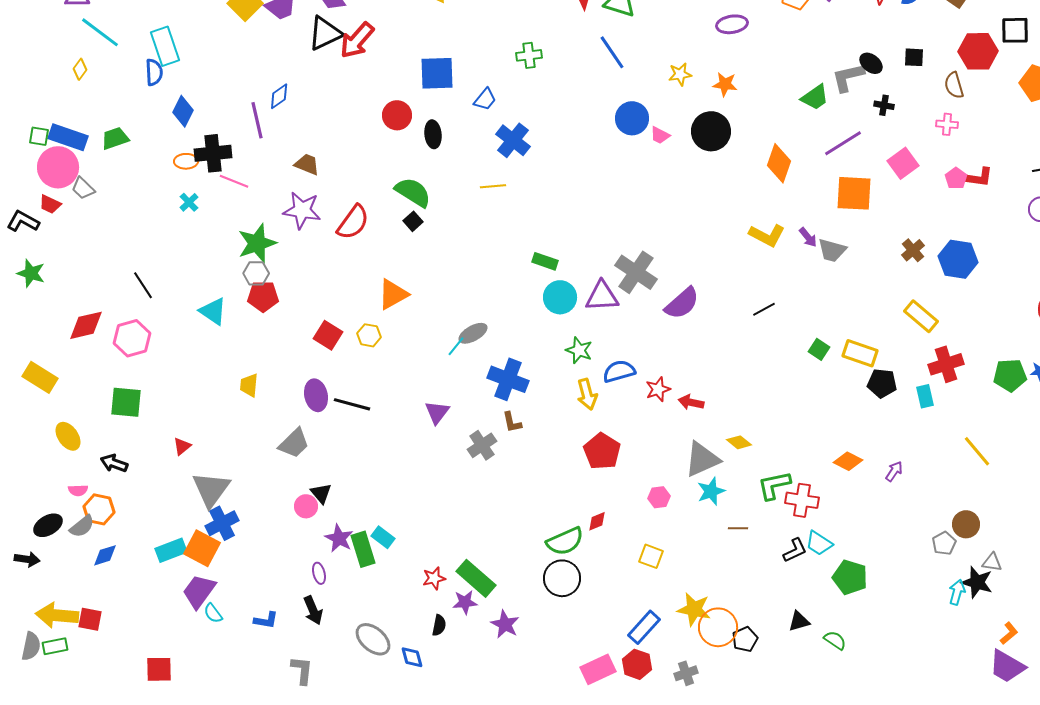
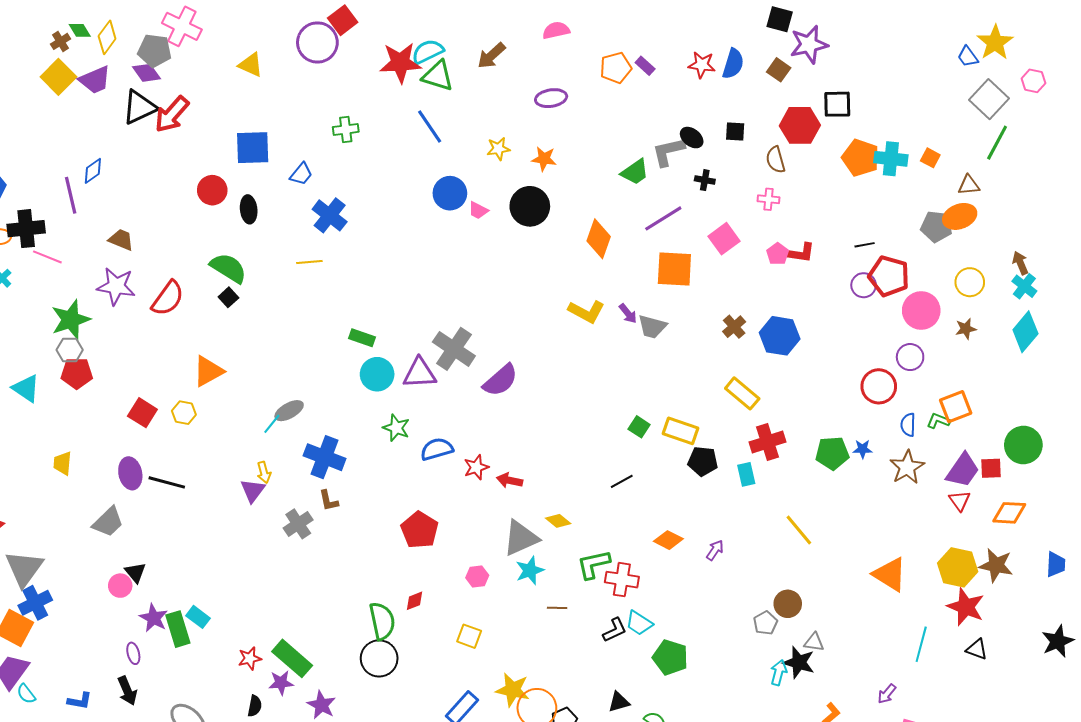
black line: (764, 309) -> (622, 481), moved
yellow arrow: (587, 394) -> (264, 472), moved, size x0.7
green semicircle: (565, 541) -> (382, 621), turned -78

